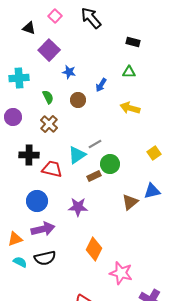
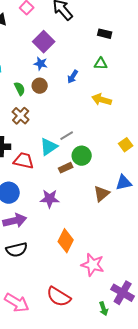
purple square: (49, 50) -> (44, 42), moved
brown circle: (78, 100) -> (40, 86), moved

